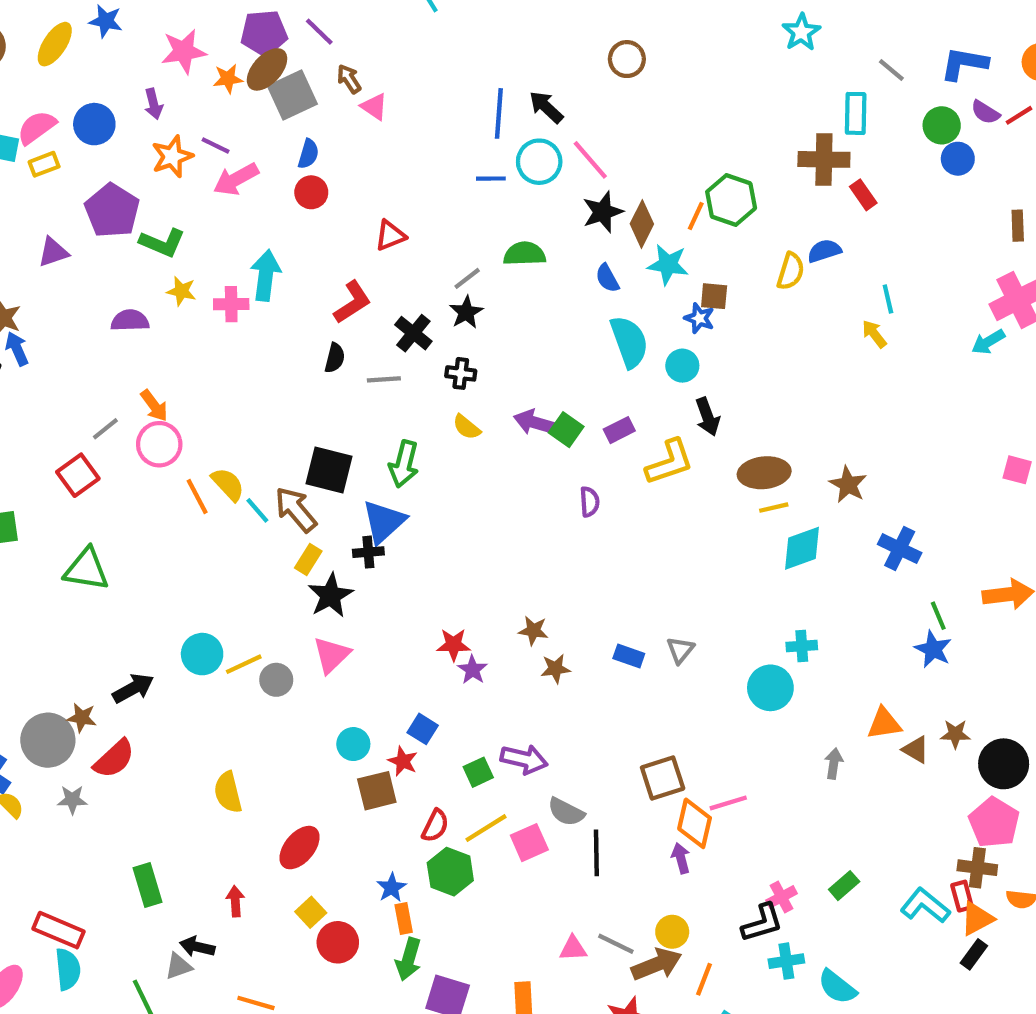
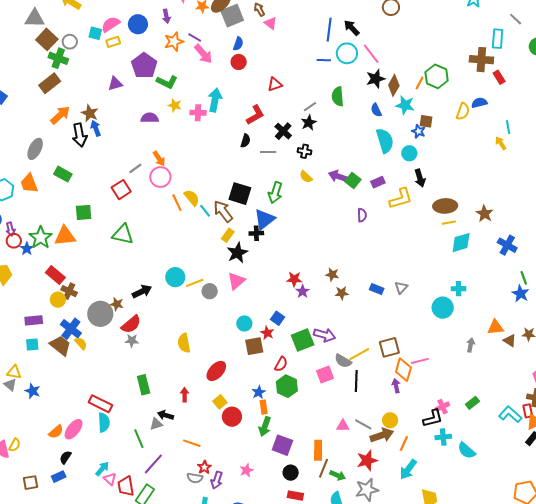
pink arrow: (236, 179) -> (203, 54), turned -105
green semicircle: (525, 254) -> (338, 96), turned -96
green square: (478, 772) -> (303, 340), size x1.6
gray star: (72, 800) -> (132, 341), moved
yellow line: (486, 828) -> (359, 354), moved

